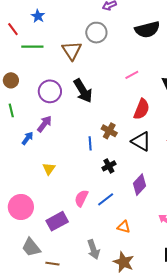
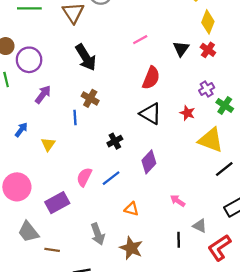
purple circle: (50, 91) -> (29, 60), moved
brown cross: (109, 131) -> (90, 98), moved
blue arrow: (28, 138) -> (21, 130), moved
blue line: (90, 143) -> (75, 117), moved

